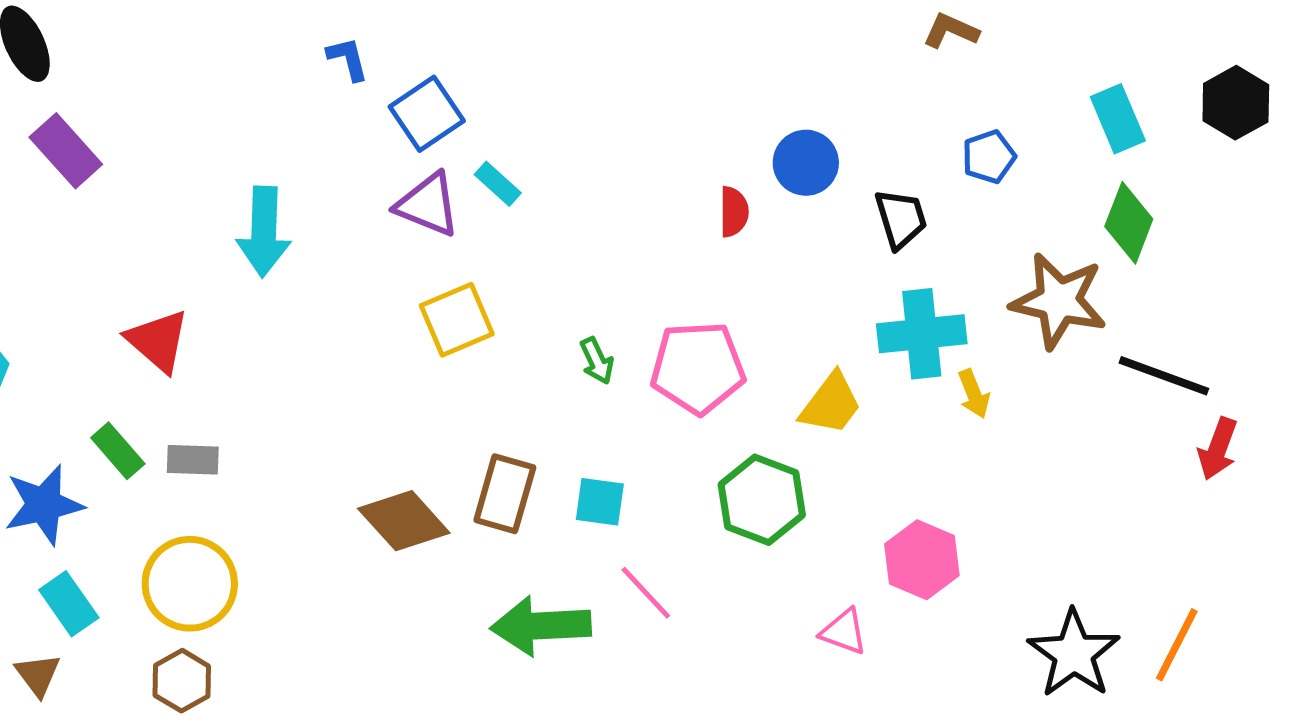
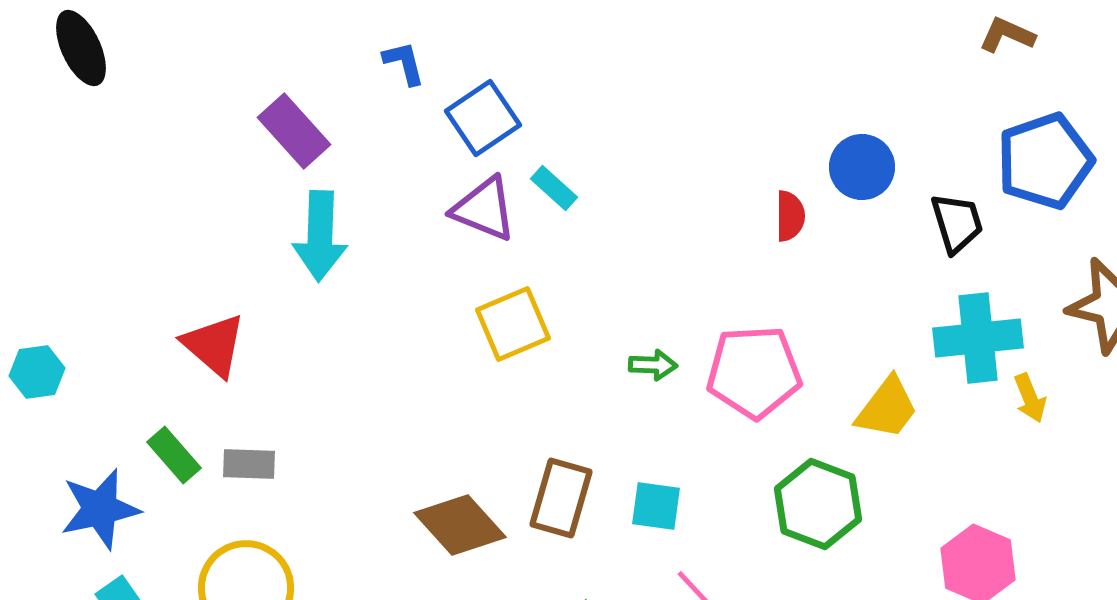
purple rectangle: (66, 151) -> (294, 131), moved
blue pentagon: (989, 157) -> (1045, 161), size x1.8
green arrow: (597, 361) -> (653, 365), turned -63

